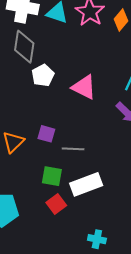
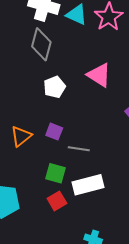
white pentagon: (43, 75) -> (55, 87), moved
pink triangle: (84, 87) -> (99, 75), moved

